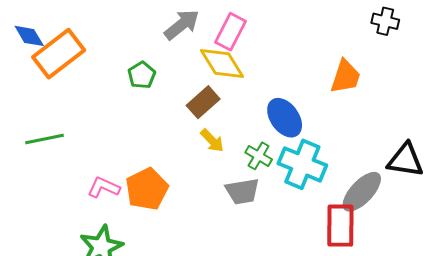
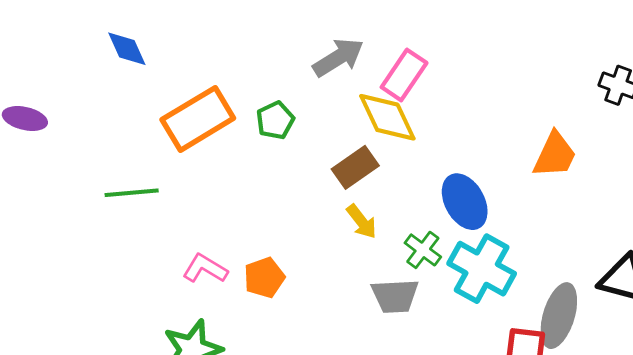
orange rectangle: (59, 54) -> (198, 119), moved
orange pentagon: (147, 189) -> (264, 278), size x0.7
gray ellipse: (362, 192) -> (559, 316), turned -33

